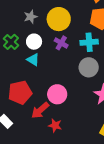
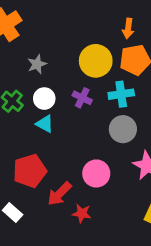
yellow circle: (59, 19) -> (96, 61), moved
pink circle: (57, 94) -> (96, 173), moved

